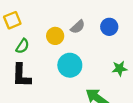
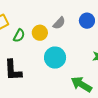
green semicircle: (22, 46) -> (19, 36), moved

